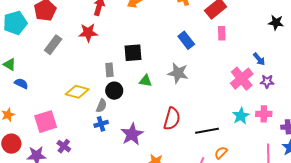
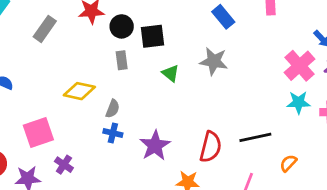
green triangle: (146, 81) -> (171, 73), turned 32
black circle: (114, 91) -> (122, 26), moved
cyan star: (241, 116) -> (298, 102), moved, turned 30
red semicircle: (172, 119) -> (211, 147), moved
blue cross: (101, 124) -> (113, 133), turned 32
orange semicircle: (221, 153) -> (288, 163), moved

